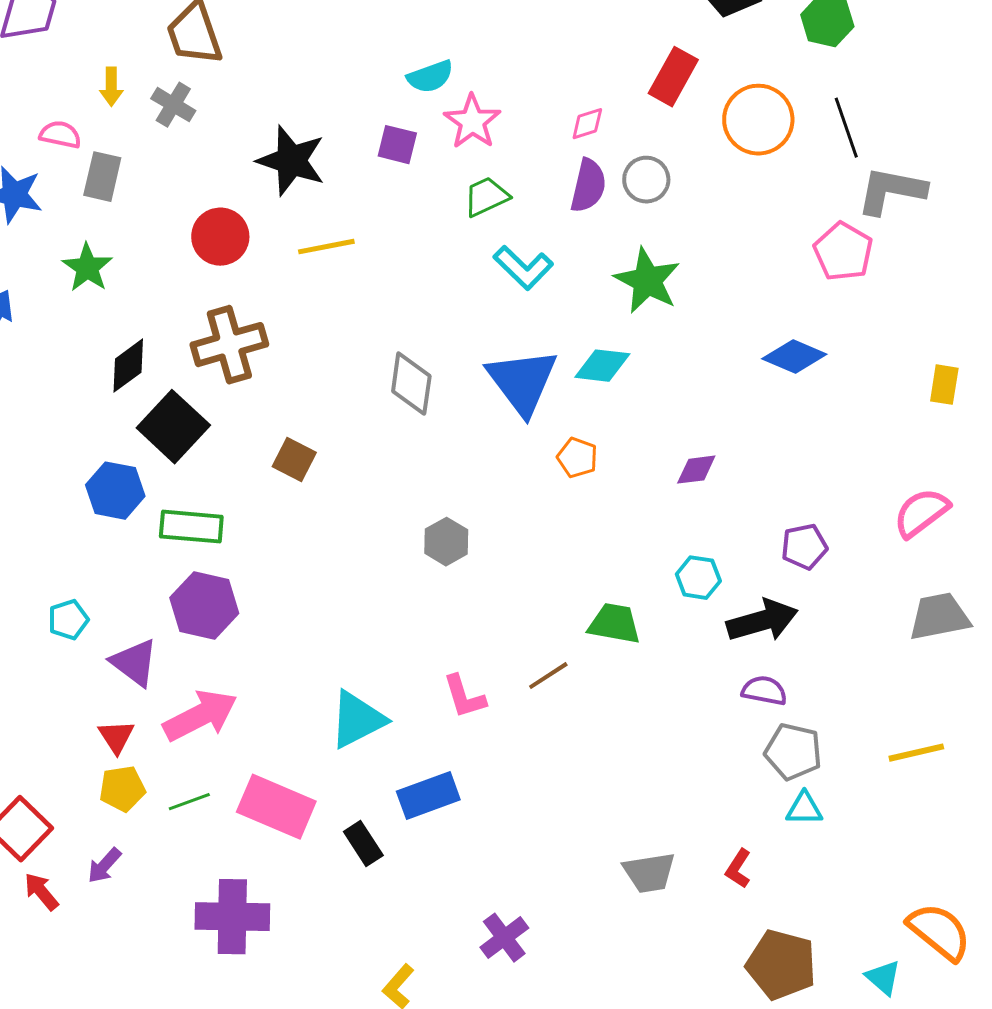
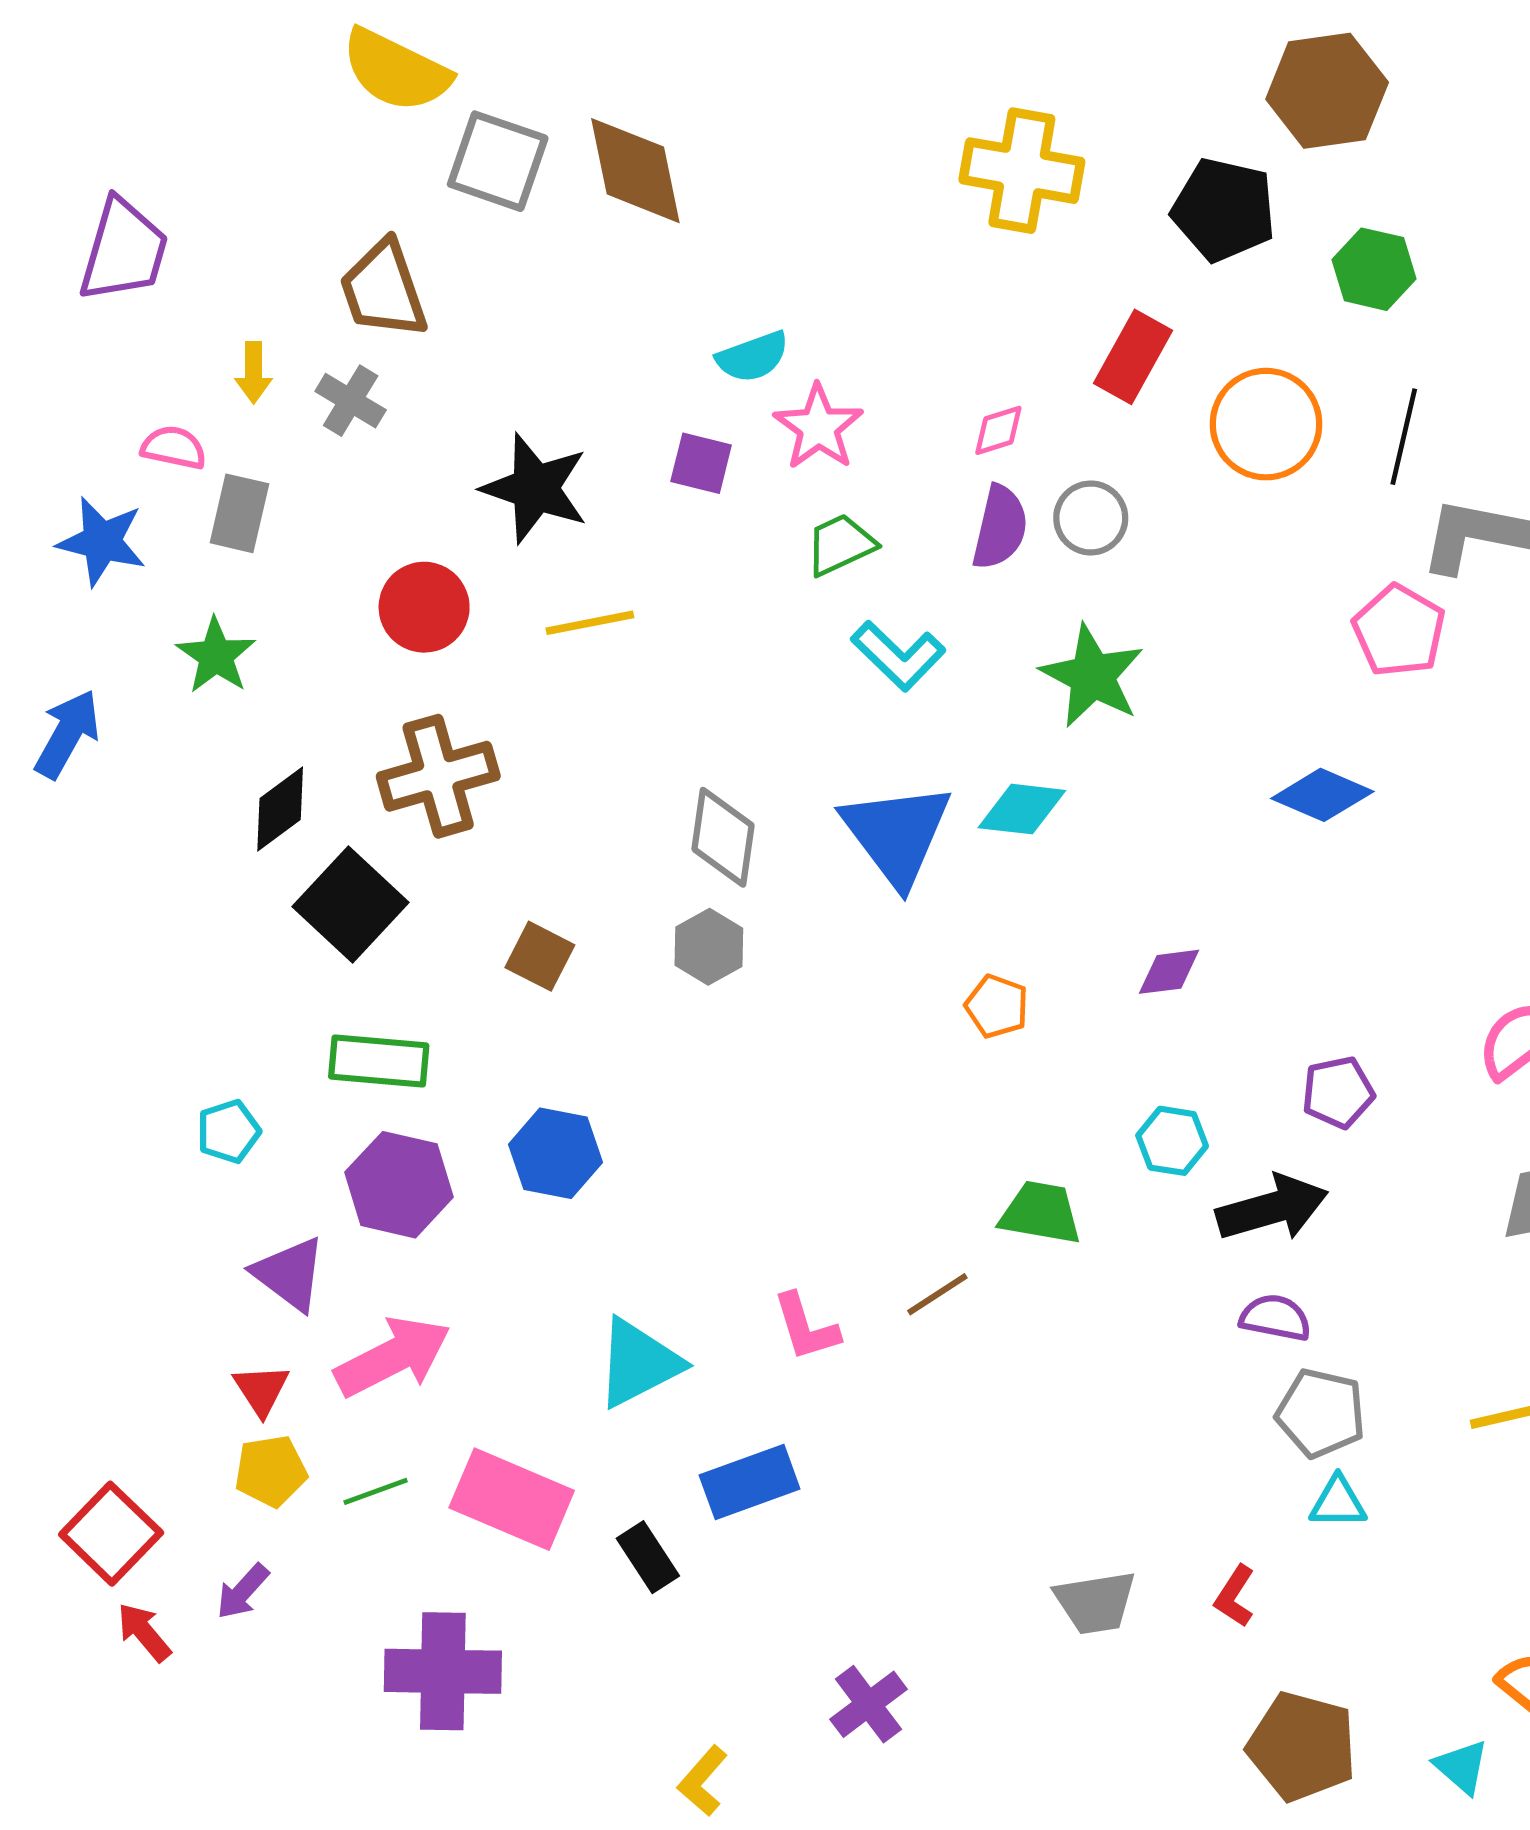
black line: (846, 128) -> (1404, 437), turned 32
orange pentagon: (577, 458) -> (997, 1006), moved
blue hexagon: (115, 491) -> (556, 1153), moved
gray hexagon: (446, 542) -> (709, 947), moved
cyan pentagon: (68, 620) -> (228, 1131), moved

